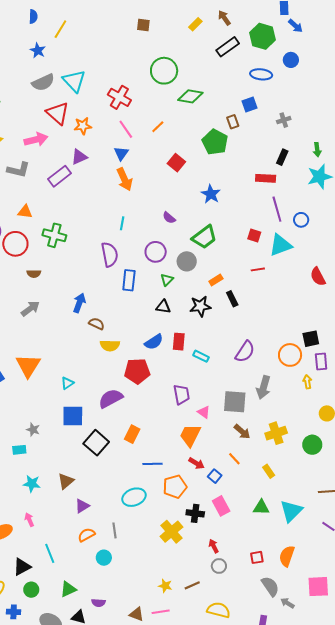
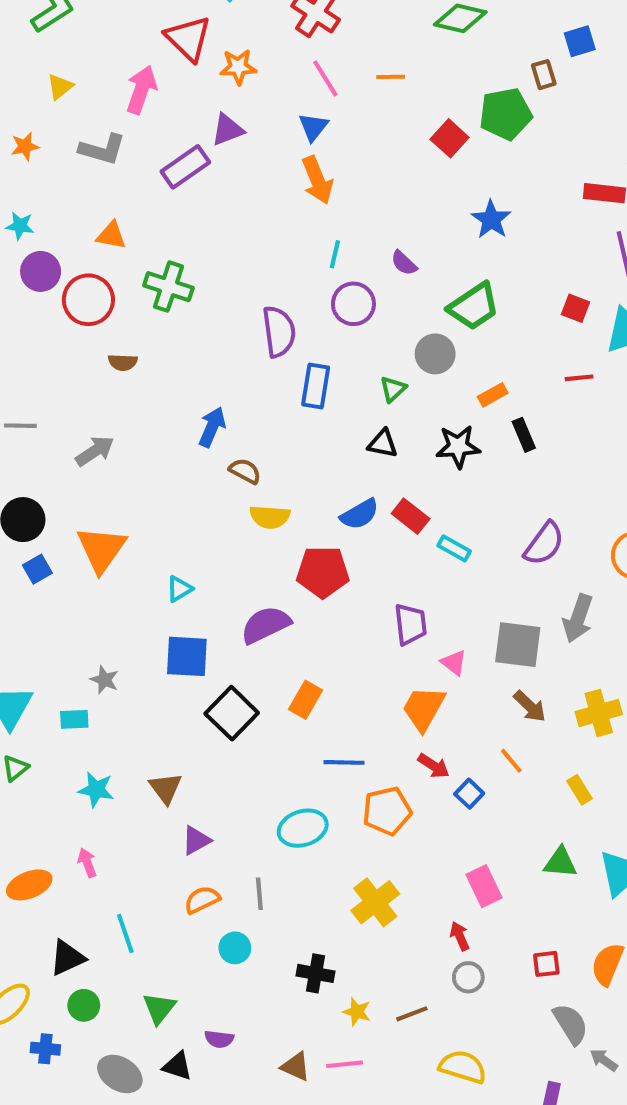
orange line: (158, 127) -> (391, 77), turned 40
pink arrow: (36, 140) -> (141, 90), turned -60
green pentagon: (215, 142) -> (506, 114), turned 30
red square: (176, 163) -> (450, 138), moved
cyan line: (122, 223) -> (335, 254), moved
purple circle: (156, 252) -> (353, 304), moved
gray arrow: (30, 309) -> (95, 451), moved
red rectangle: (179, 342) -> (411, 516), turned -60
brown triangle: (66, 481) -> (166, 788), turned -30
pink rectangle: (221, 506) -> (484, 886), moved
black cross: (195, 513) -> (315, 973), moved
green triangle: (68, 589) -> (159, 1008), turned -30

